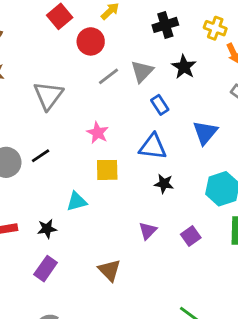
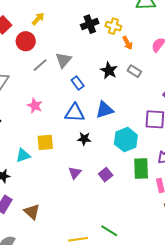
black cross: (165, 25) -> (90, 24), moved
black star: (184, 67) -> (109, 70), moved
blue triangle: (205, 133) -> (105, 110), moved, turned 36
yellow square: (107, 170) -> (45, 142), moved
brown triangle: (109, 270) -> (32, 212), moved

